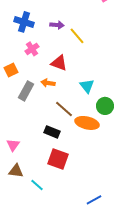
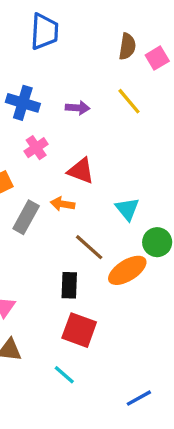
yellow line: (77, 36) -> (129, 101), moved
orange ellipse: (87, 123) -> (127, 270), turned -45
black rectangle: (52, 132) -> (69, 285), turned 70
cyan line: (37, 185) -> (64, 375), moved

